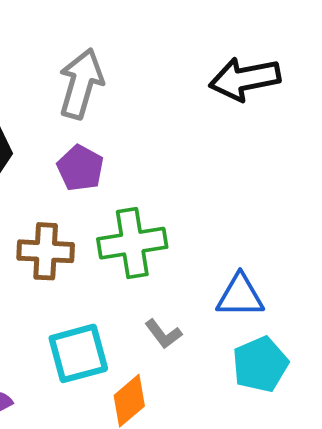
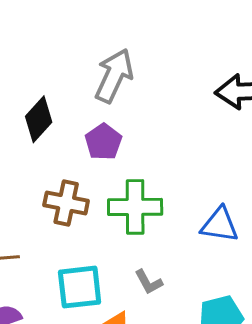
blue triangle: (240, 296) -> (220, 225), moved

